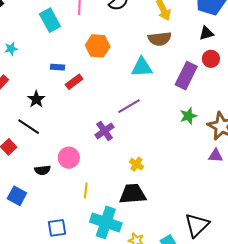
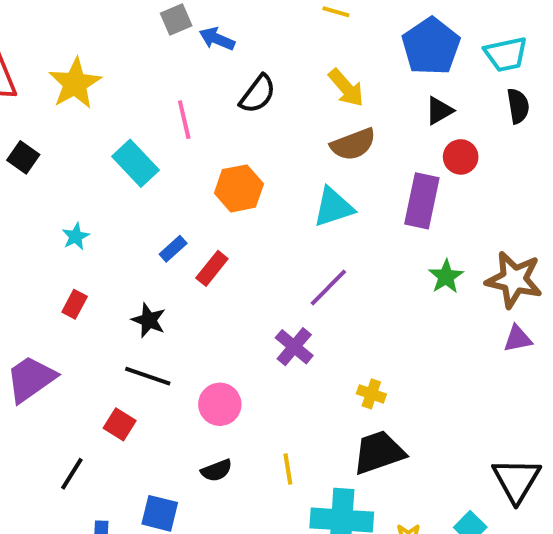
blue rectangle: (57, 67) -> (173, 249), turned -32
pink circle: (69, 158) -> (220, 404), moved
black semicircle: (42, 170) -> (217, 470), moved

